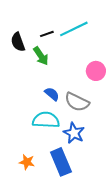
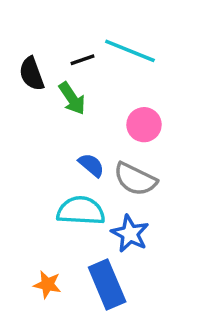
cyan line: (74, 29) -> (130, 51), turned 48
pink circle: (96, 71) -> (144, 125), moved

